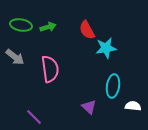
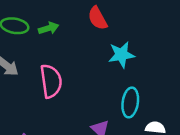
red semicircle: (87, 30) -> (98, 18), moved

